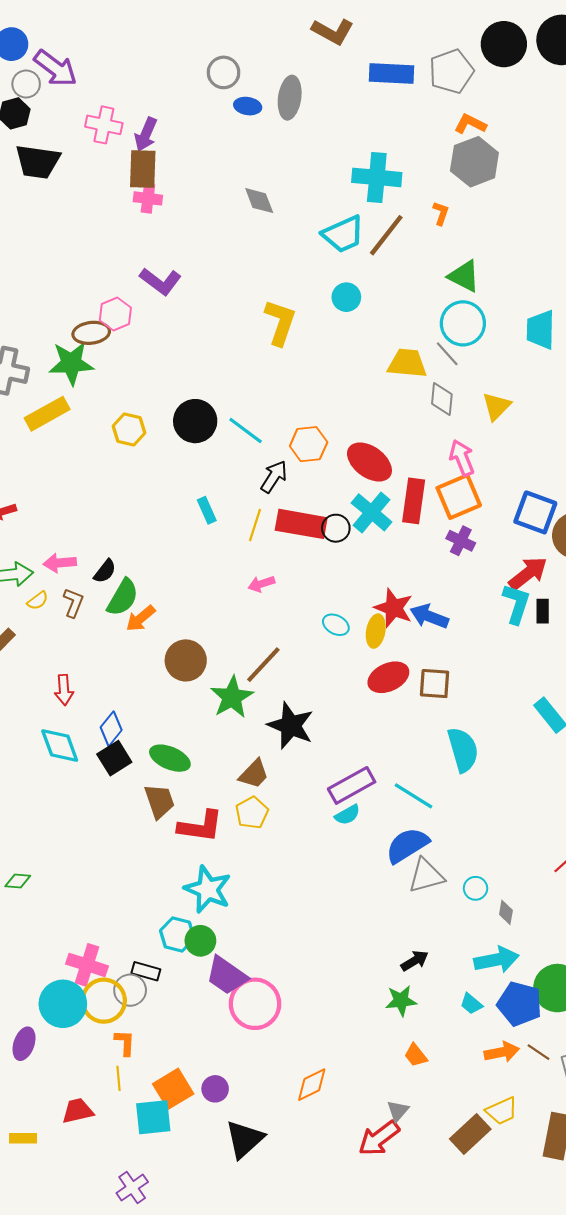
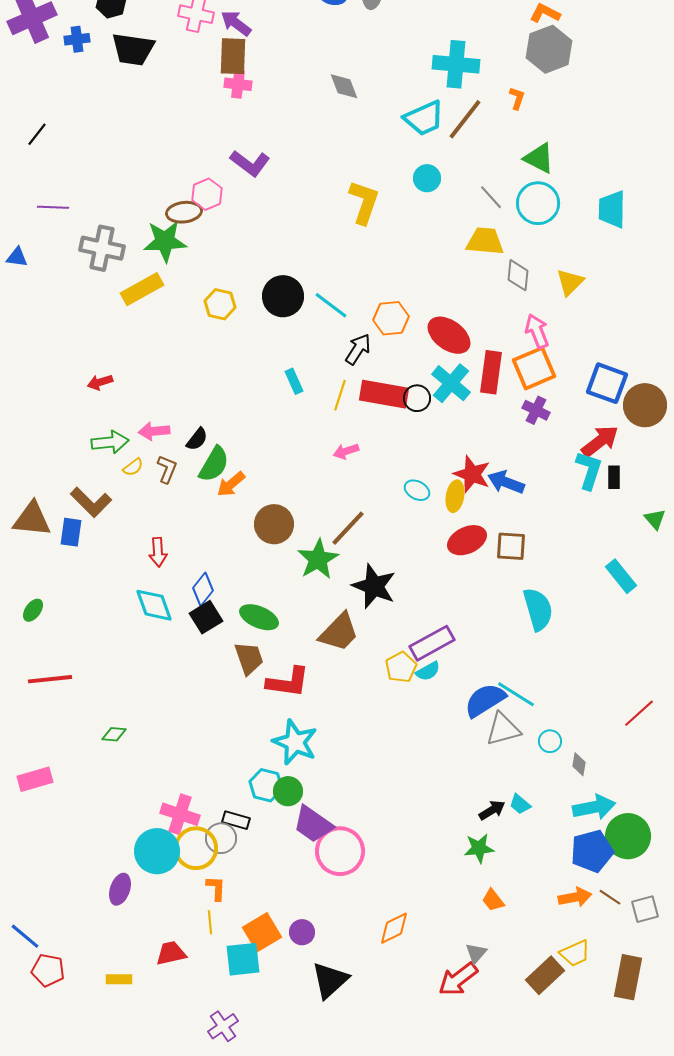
purple arrow: (146, 134) -> (236, 23), turned 104
gray line: (447, 354) -> (491, 197), moved
brown trapezoid: (254, 774) -> (339, 632), size x1.4
cyan line: (414, 796) -> (516, 694), moved
yellow pentagon: (252, 813) -> (401, 667), moved
cyan arrow: (497, 960) -> (594, 807), moved
cyan trapezoid: (471, 1004) -> (520, 804), moved
blue pentagon: (520, 1004) -> (592, 851), turned -30

